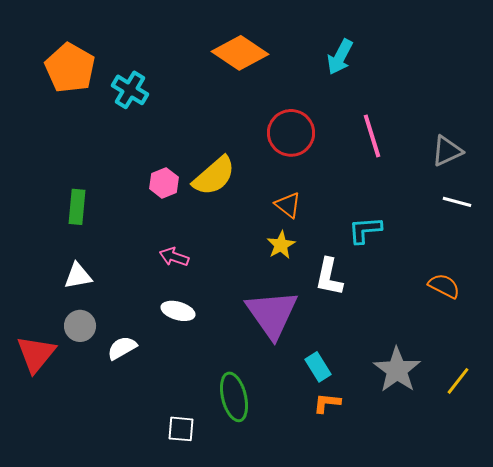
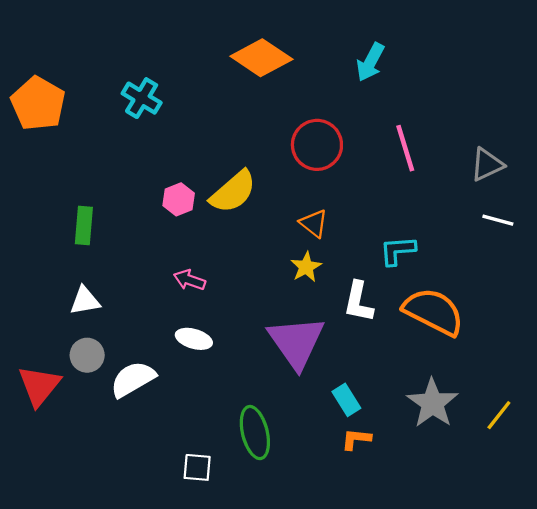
orange pentagon: (70, 68) -> (38, 104), moved
orange semicircle: (444, 286) -> (434, 312), moved, size x1.8
white semicircle: (122, 348) -> (133, 379), size x1.4

